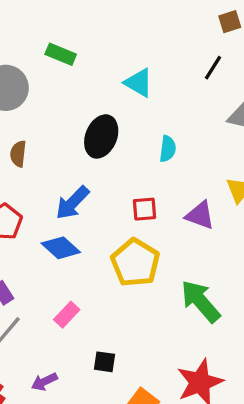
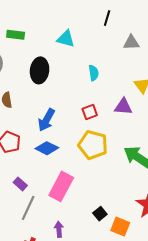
black ellipse: (101, 136) -> (40, 70), moved
pink rectangle: (67, 315) -> (61, 186), size x1.8
black square: (104, 362) -> (100, 214), moved, turned -32
purple arrow: (44, 382) -> (59, 229), turned 126

